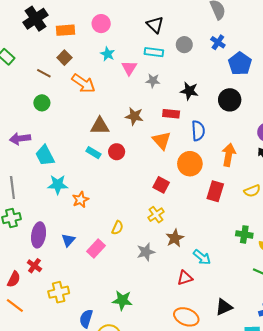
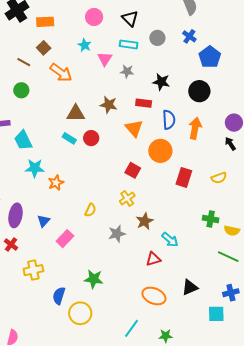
pink circle: (101, 24) -> (94, 17), moved
orange arrow: (229, 155) -> (195, 128), moved
pink rectangle: (96, 249) -> (65, 239), moved

